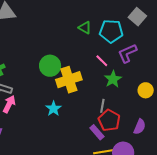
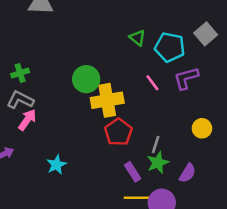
green star: (113, 79) -> (158, 163), moved
gray line: (102, 106) -> (156, 144), moved
cyan star: (53, 109) -> (56, 165), moved
red pentagon: (109, 120) -> (118, 132), moved

